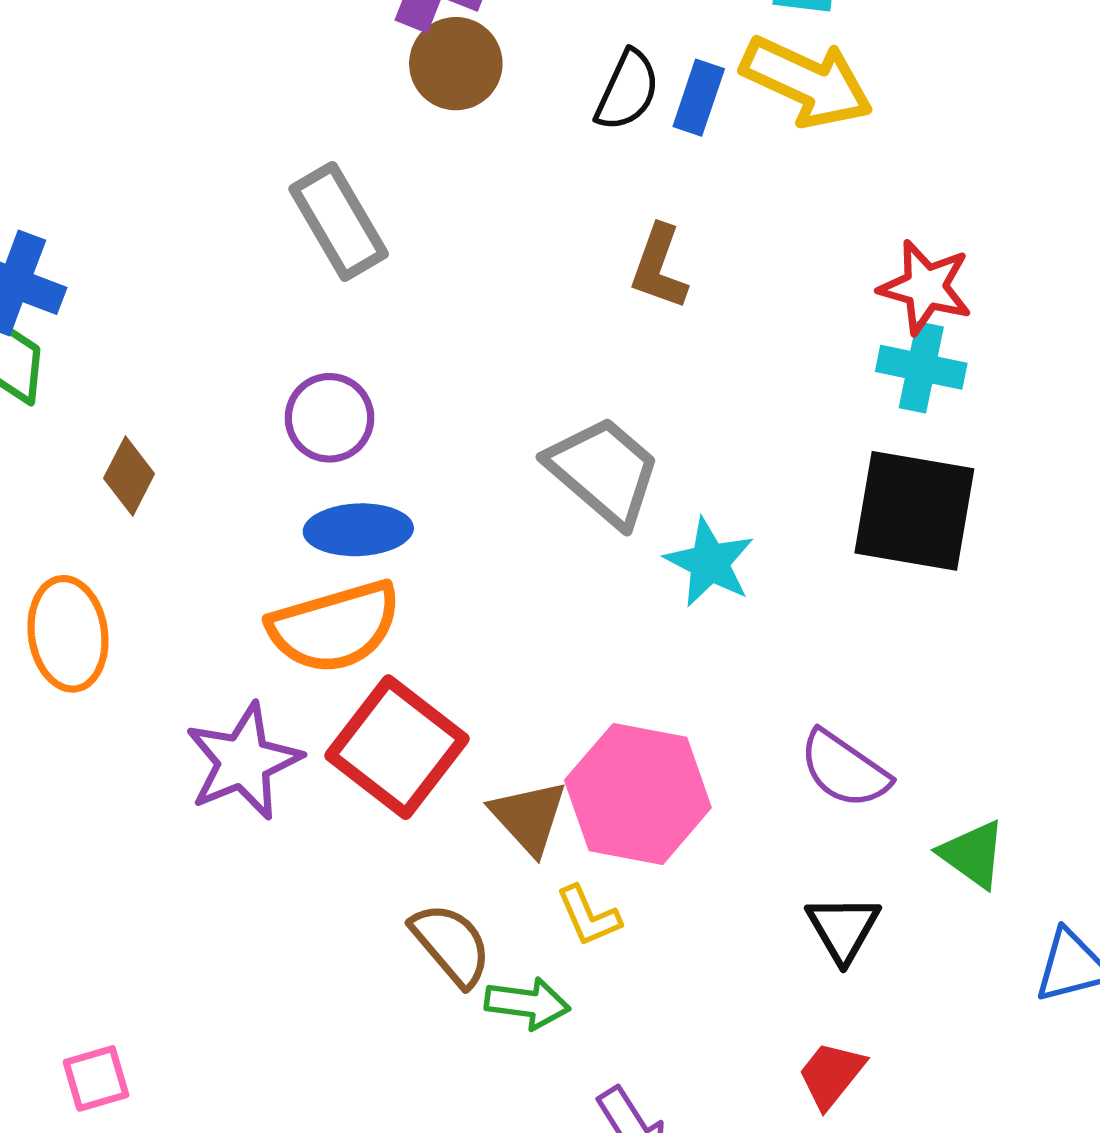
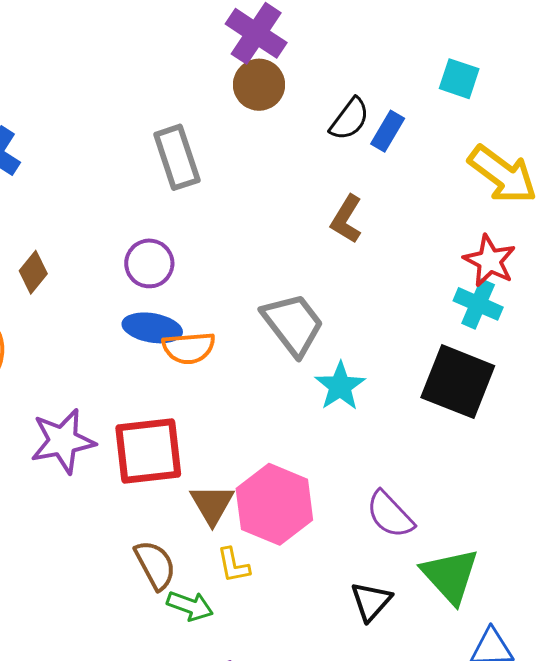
yellow arrow: (807, 82) -> (503, 175), moved
orange semicircle: (335, 627) -> (189, 348), moved, size x0.7
red square: (397, 747) -> (148, 451), turned 34
green triangle: (973, 854) -> (450, 576), size x1.5

